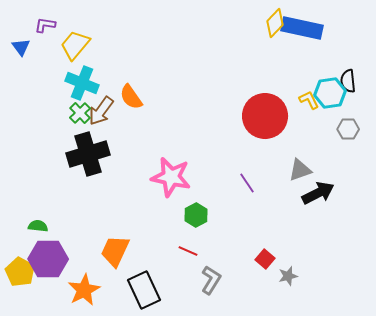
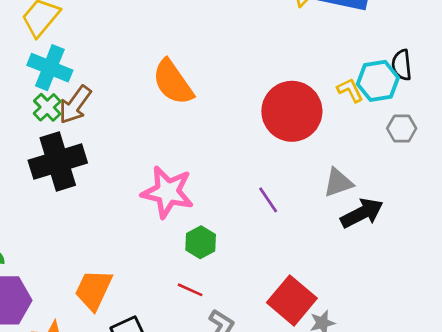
orange semicircle: (131, 97) -> (173, 82), moved, size x1.4
red square: (265, 259) -> (292, 300), size x1.8

